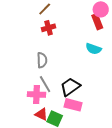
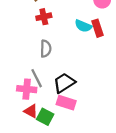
red rectangle: (97, 22) -> (98, 28), moved
cyan semicircle: (93, 49) -> (83, 26), moved
gray semicircle: (42, 60) -> (46, 49), moved

